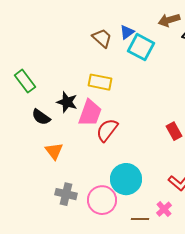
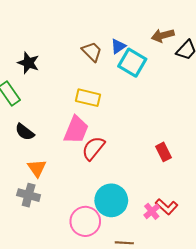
black star: (67, 102) -> (28, 63), moved
gray cross: (66, 194) -> (29, 195), moved
pink cross: (164, 209) -> (152, 211), moved

